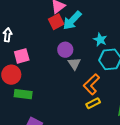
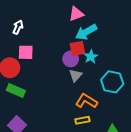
red square: (56, 22) -> (77, 48), moved
cyan star: (100, 40) -> (91, 57), moved
orange L-shape: (91, 84) -> (86, 101), turned 60

